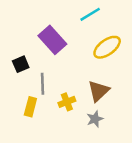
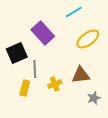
black square: (21, 64) -> (17, 53), size x1.5
brown triangle: (99, 91) -> (81, 75), turned 36
gray star: (95, 119) -> (94, 98), moved

